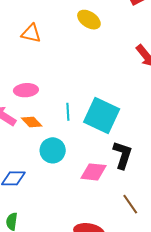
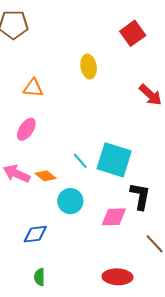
yellow ellipse: (89, 20) -> (89, 67), turned 55
pink ellipse: (26, 90) -> (26, 129), moved, turned -45
cyan line: (68, 112) -> (80, 161), turned -30

